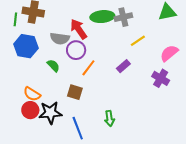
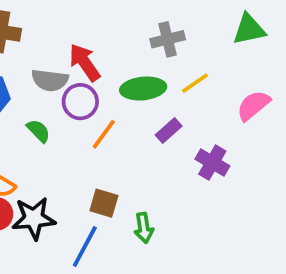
green ellipse: (102, 17) -> (143, 88), moved
purple cross: (161, 78) -> (212, 163), moved
brown square: (75, 92) -> (104, 203), moved
blue line: (78, 128) -> (85, 246), turned 50

